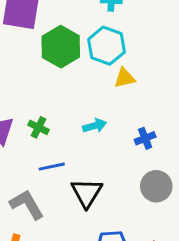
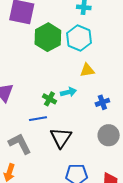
yellow triangle: (125, 78) -> (87, 70), moved
green cross: (39, 127) -> (49, 99), moved

